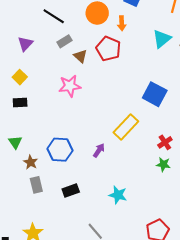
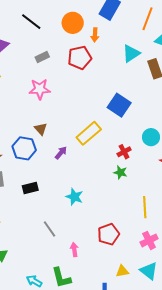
gray rectangle: (65, 41) -> (42, 57), moved
red pentagon: (108, 49) -> (80, 58), turned 30
brown triangle: (80, 56) -> (41, 129), moved

